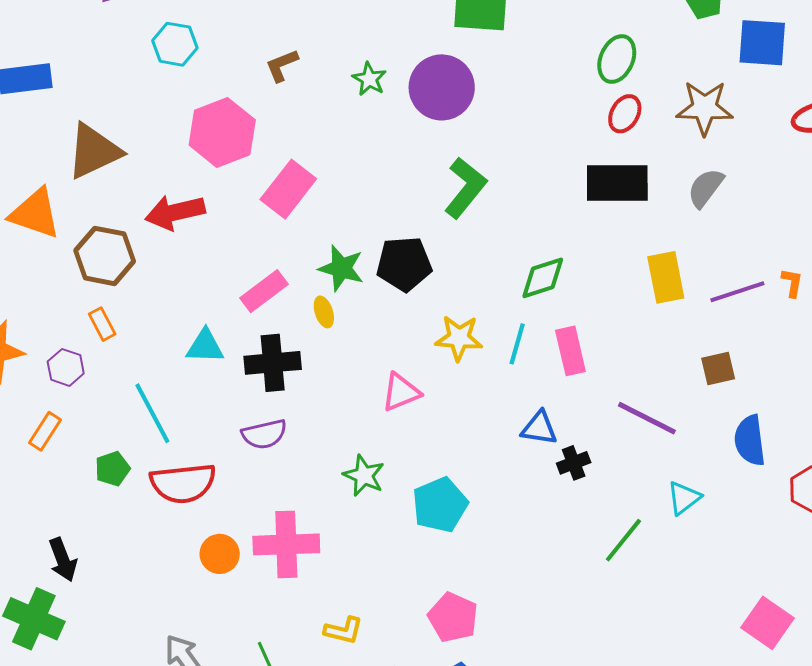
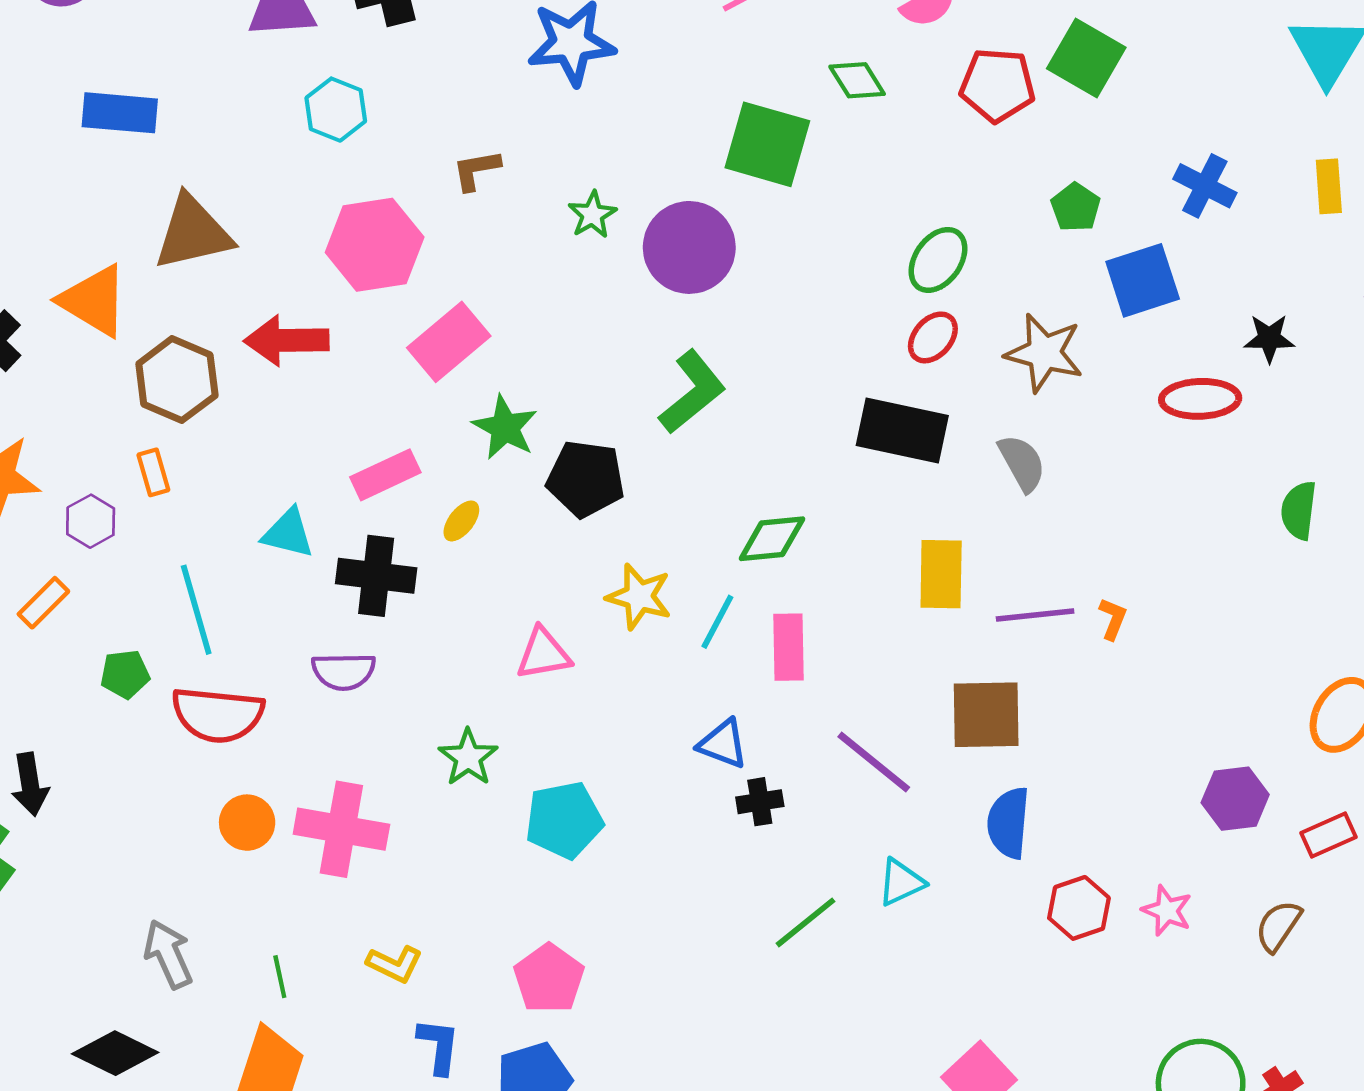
blue square: (762, 43) -> (1143, 280), turned -34
gray semicircle: (706, 188) -> (1022, 463), turned 102
green star: (341, 268) -> (505, 427), moved
yellow ellipse: (324, 312) -> (461, 521), turned 44
brown square: (718, 369) -> (986, 715), size x1.6

